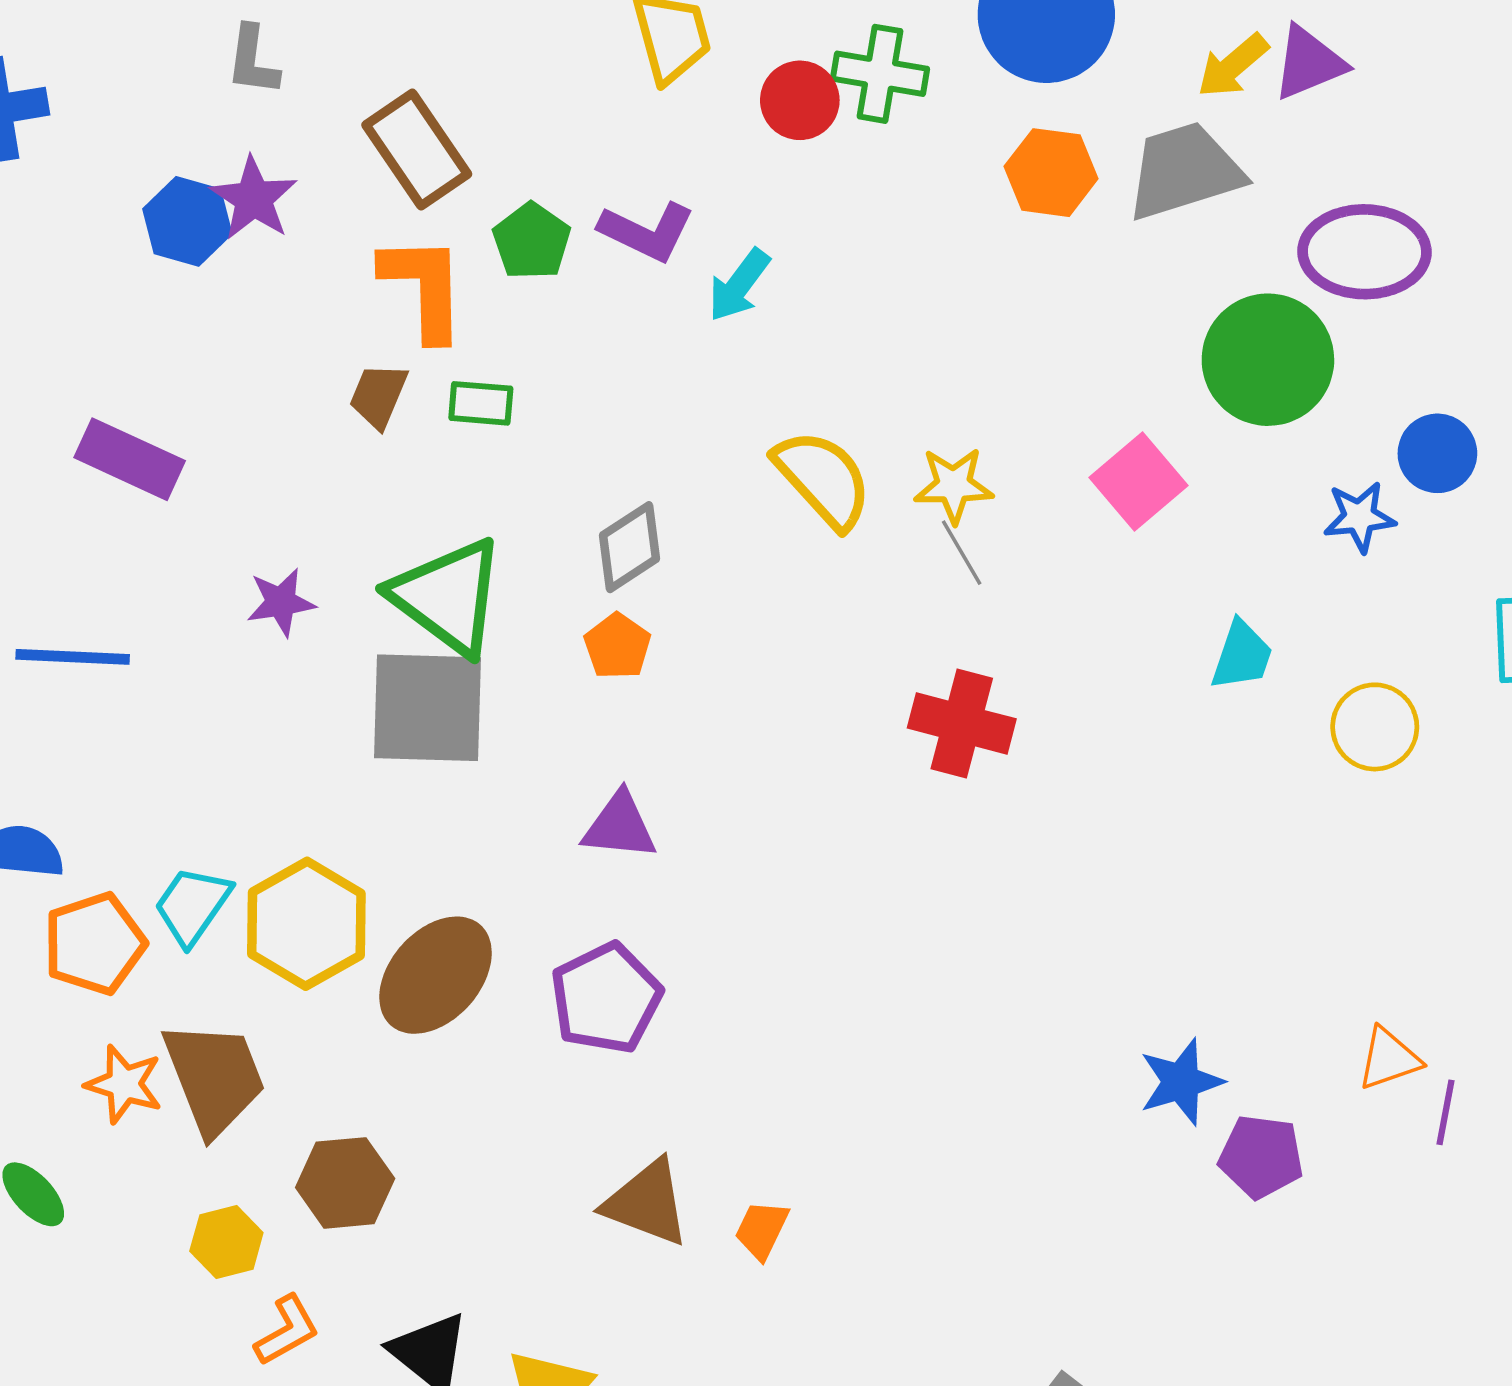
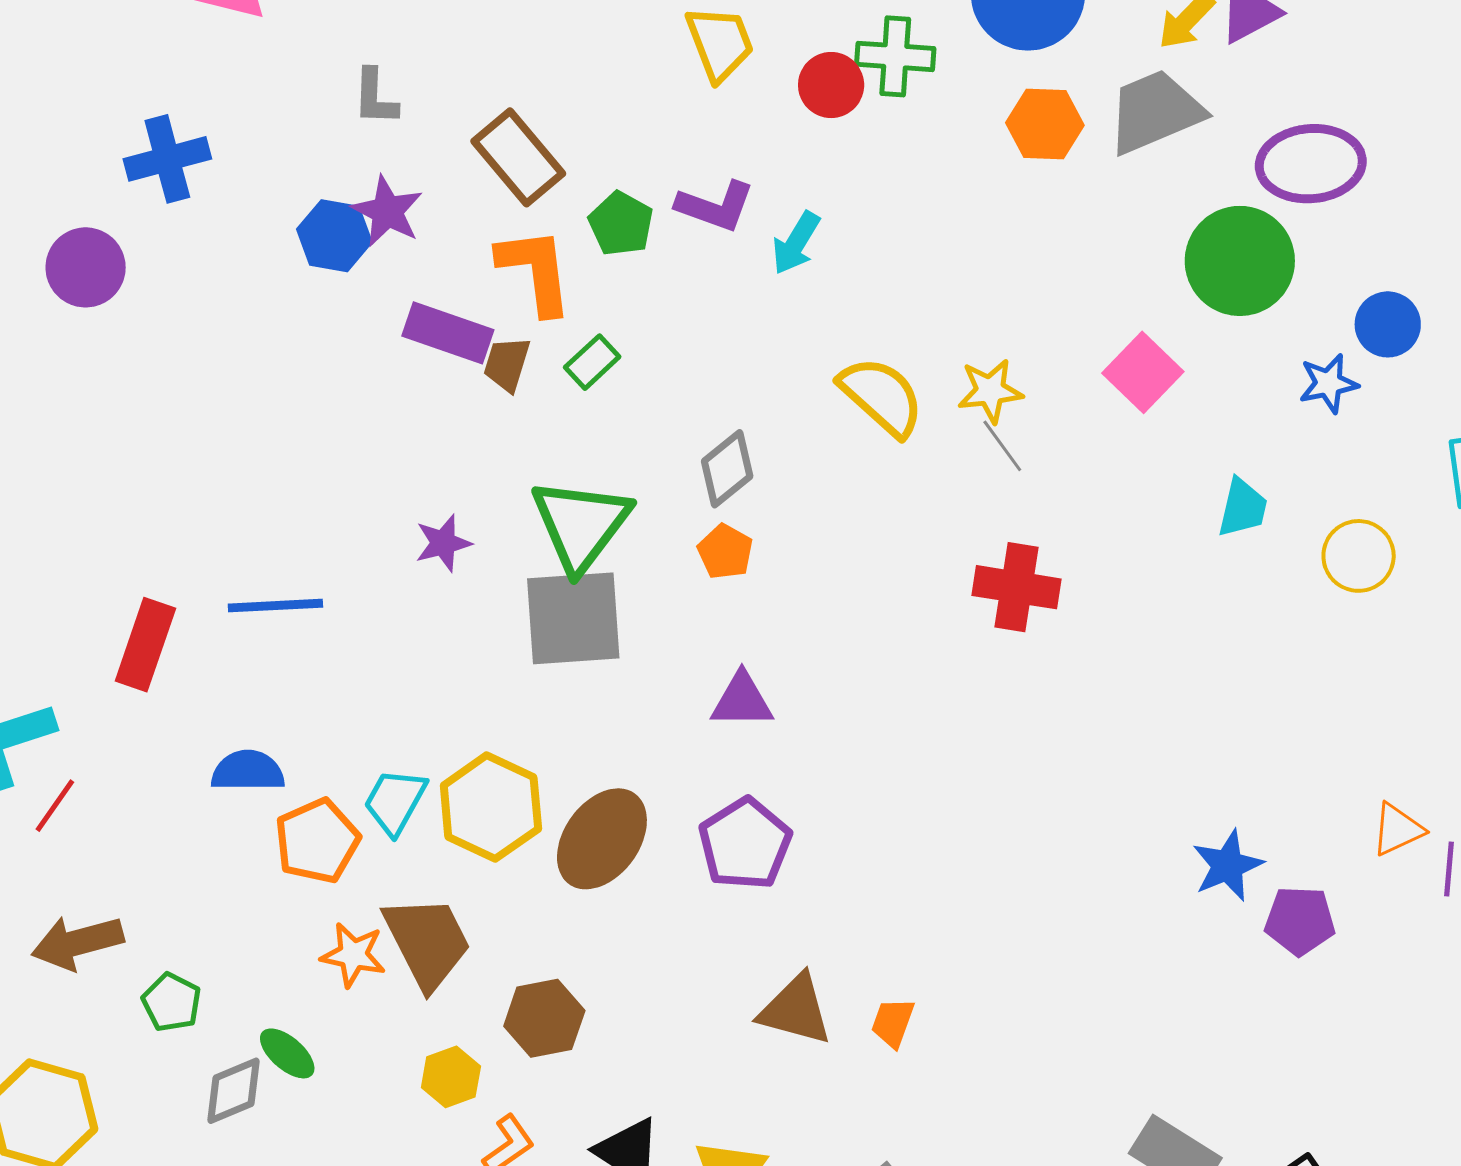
green rectangle: (481, 403) -> (592, 362), turned -42
purple rectangle: (130, 459) -> (448, 333), moved
green triangle: (448, 597) -> (581, 525), turned 36

